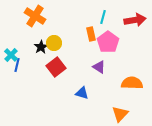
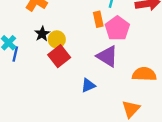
yellow circle: (54, 43) -> (57, 39), moved
purple triangle: (99, 67) -> (107, 56), size x1.5
blue triangle: (82, 93) -> (88, 85), turned -40

